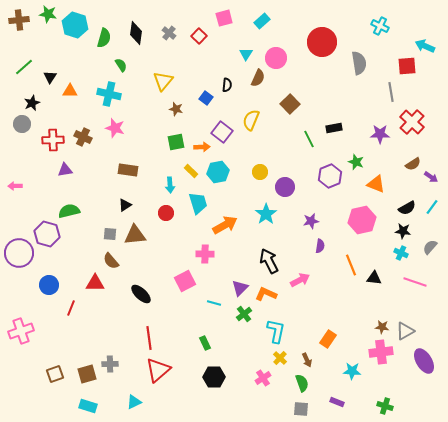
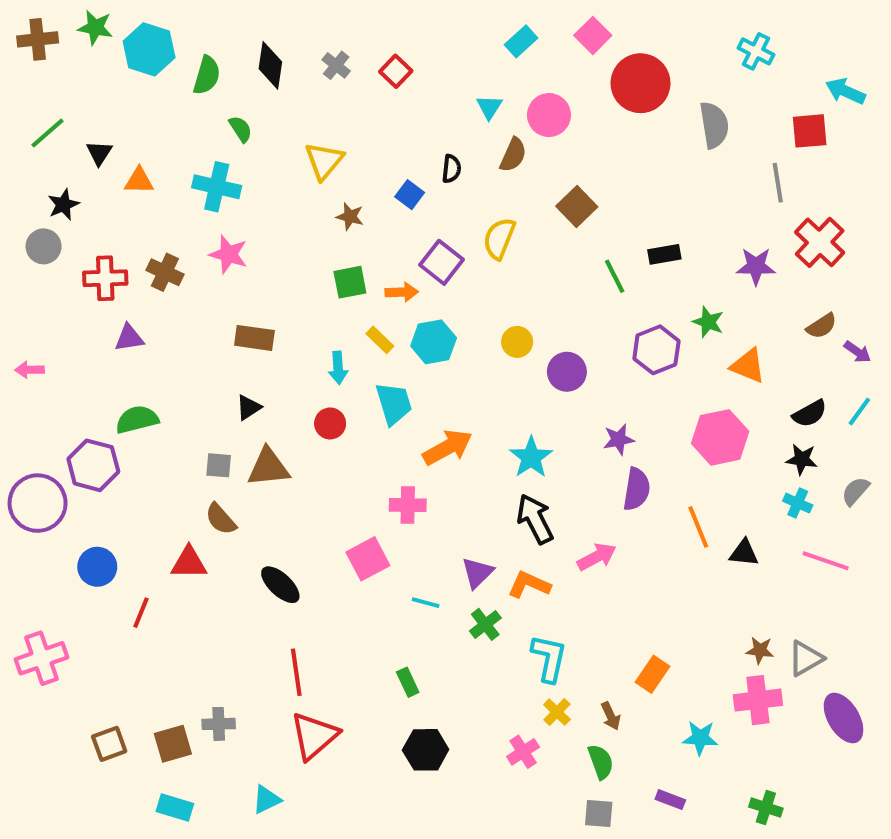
pink square: (224, 18) -> (593, 35), moved, turned -30
cyan star: (266, 214) -> (531, 457), moved
purple semicircle: (320, 246) -> (637, 489), size x1.5

